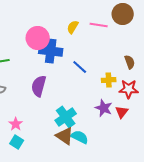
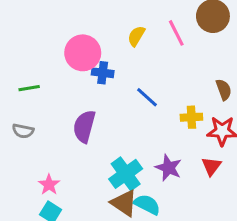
pink line: (99, 25) -> (176, 33), turned 54
blue cross: (51, 51) -> (103, 73), size x0.6
purple star: (104, 108) -> (168, 168), moved

